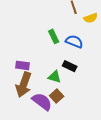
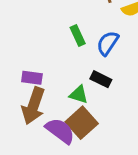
blue semicircle: (74, 41) -> (108, 43), turned -78
brown square: (57, 96) -> (82, 123), size x1.5

